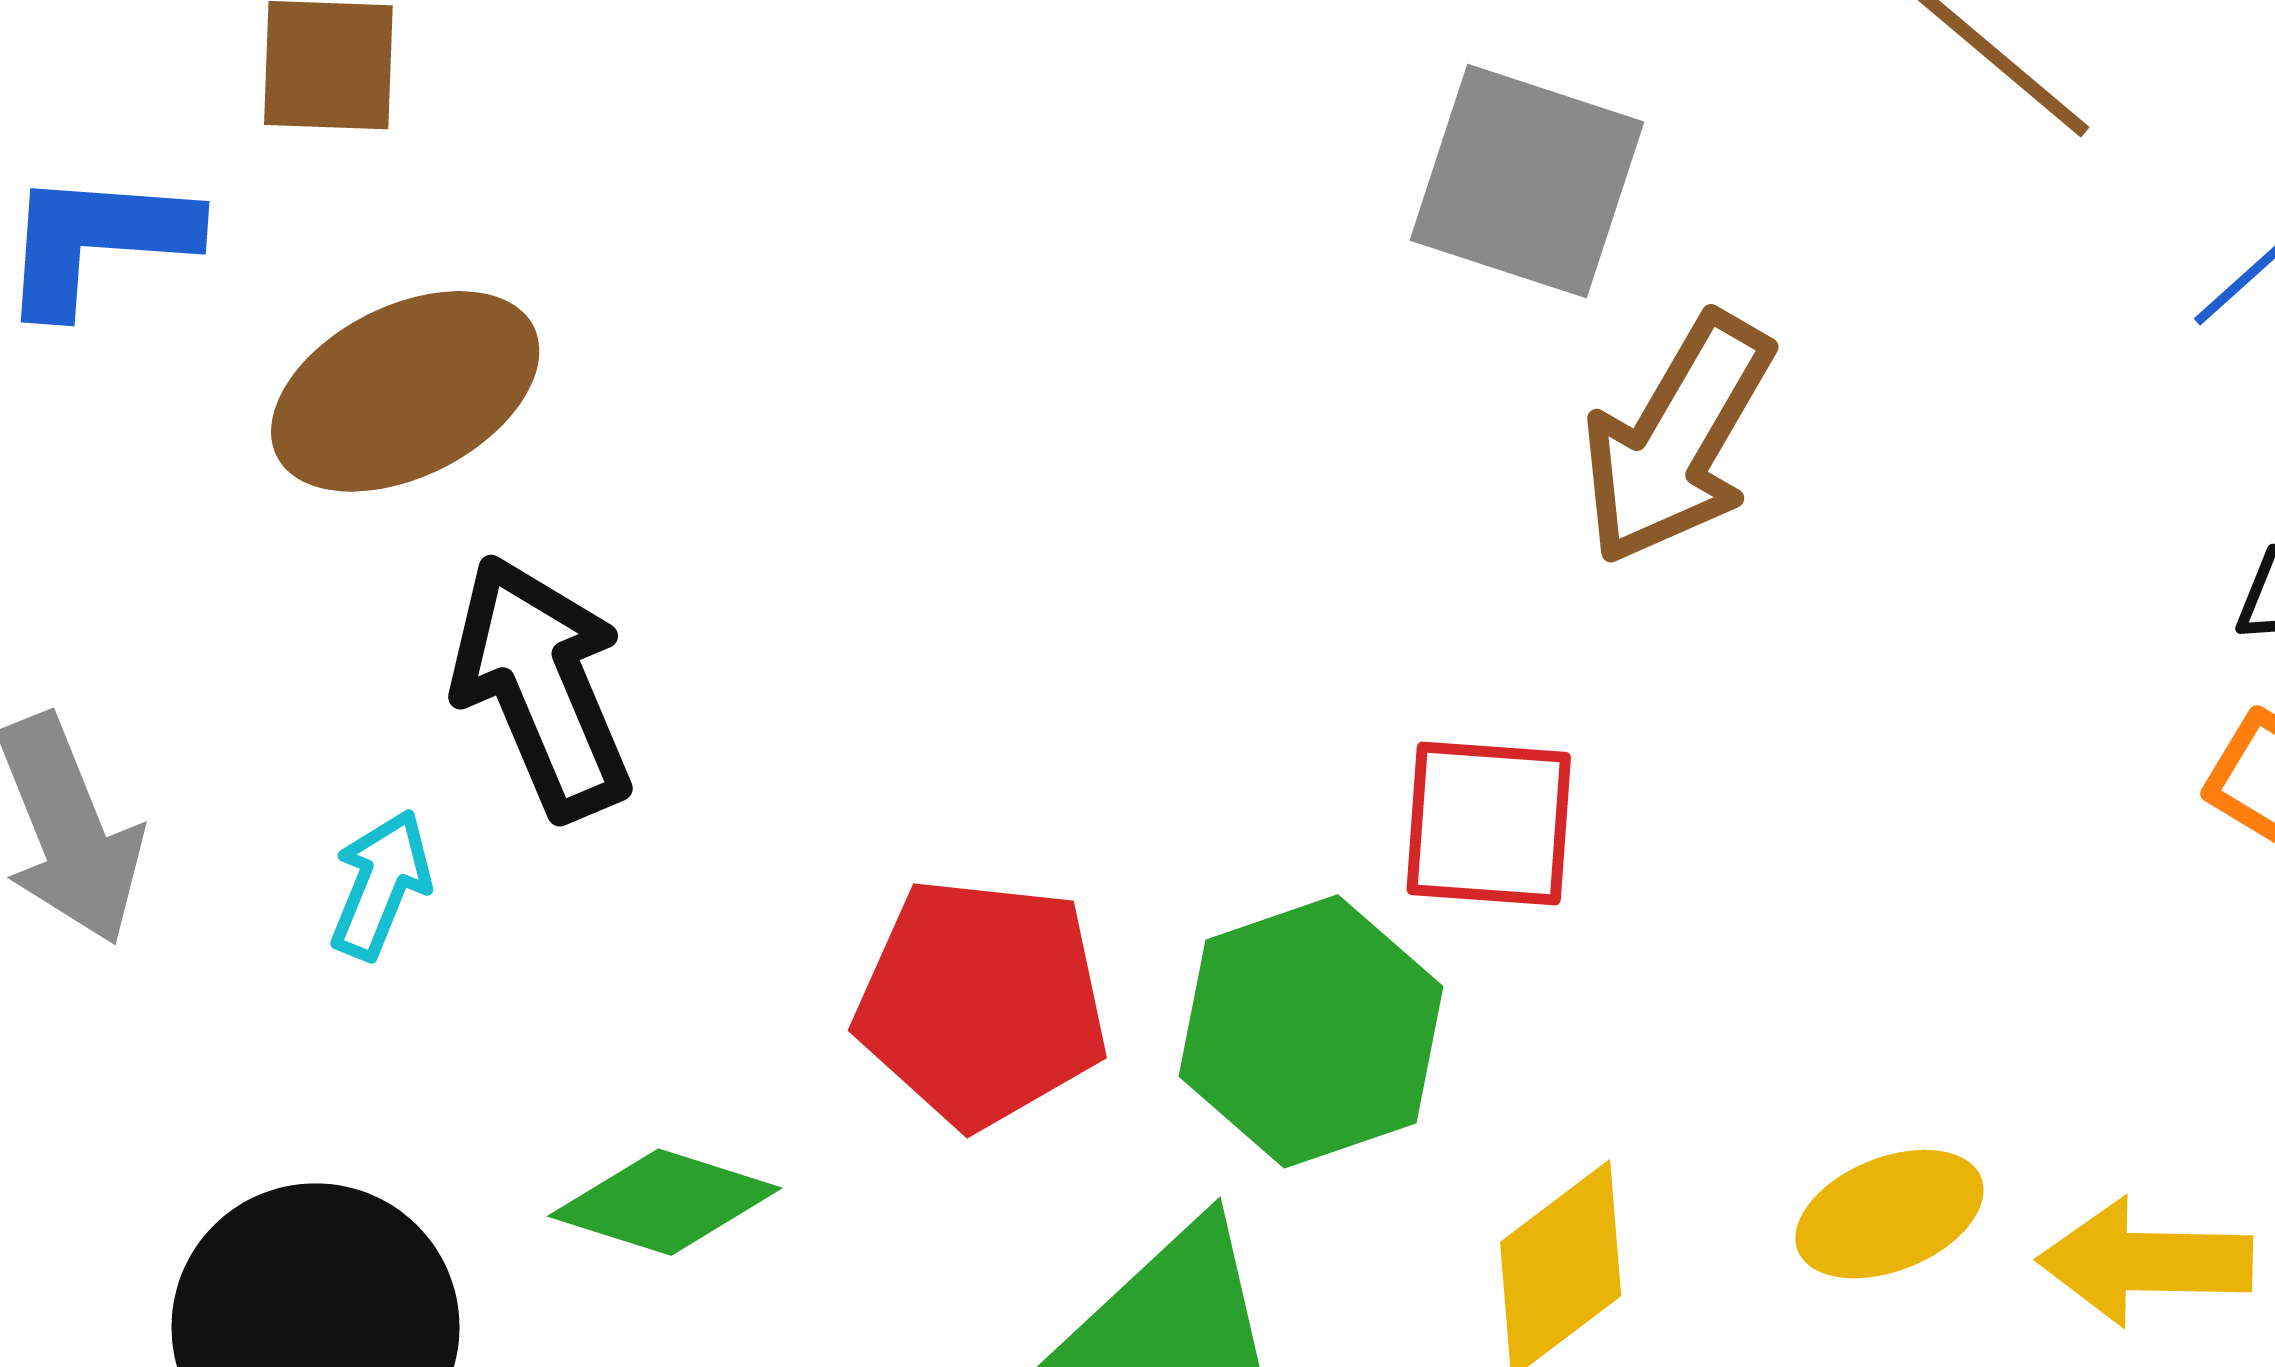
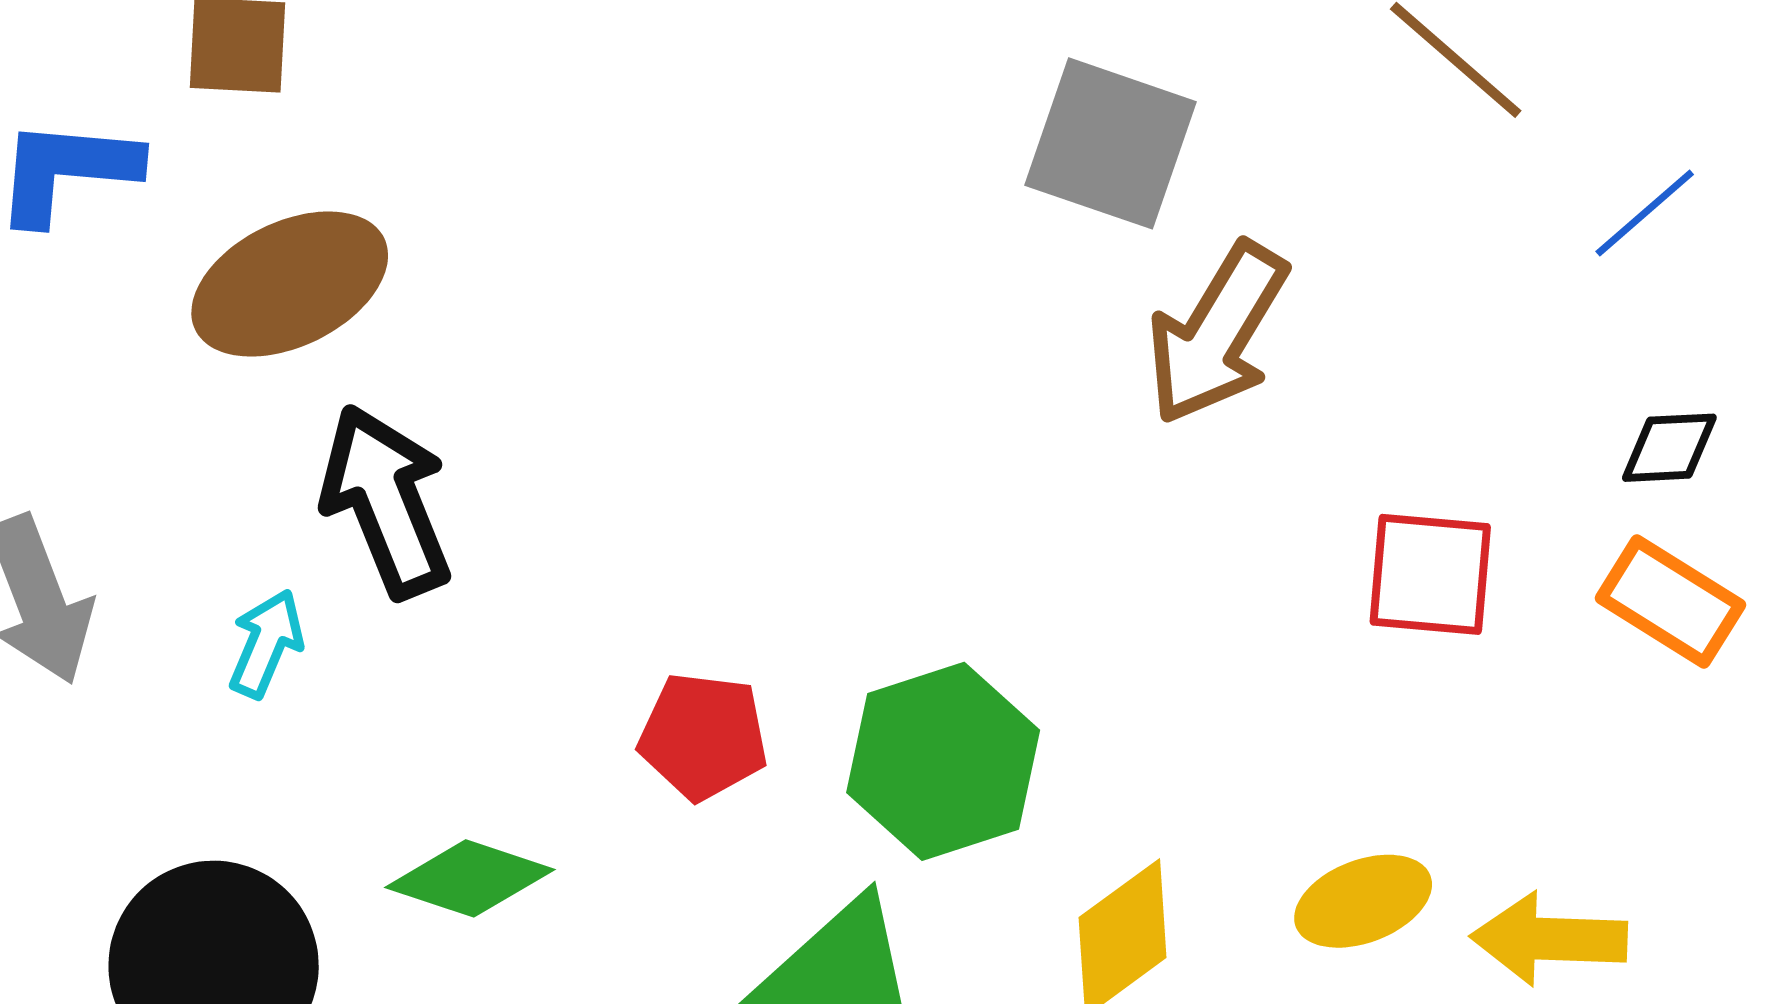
red square: (1489, 824) -> (1430, 574), moved
red pentagon: (982, 1002) -> (703, 736), size x0.7

